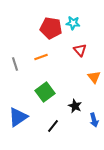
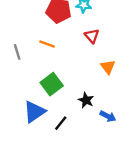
orange line: (41, 57) -> (47, 44), turned 40
blue triangle: (18, 117) -> (34, 112), moved
blue arrow: (94, 120) -> (108, 116), turned -48

